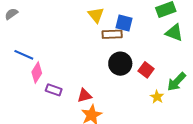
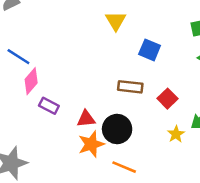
blue square: (124, 23) -> (150, 50), moved
brown rectangle: (112, 34) -> (130, 87), moved
black circle: (120, 64) -> (117, 129), moved

